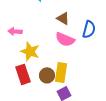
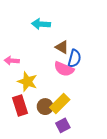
blue semicircle: (89, 29) -> (74, 59), moved
yellow rectangle: (61, 72) -> (60, 103), turned 36

